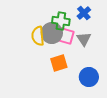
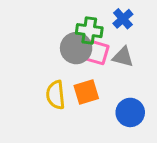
yellow semicircle: (38, 36) -> (56, 95), moved
gray triangle: (84, 39) -> (123, 57), turned -42

